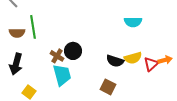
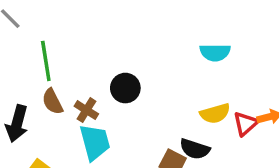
brown semicircle: (17, 33) -> (53, 102), moved, turned 63
black circle: (73, 51) -> (125, 88), moved
black semicircle: (115, 61) -> (195, 149), moved

